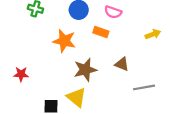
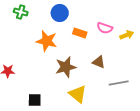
pink semicircle: (113, 12) -> (105, 28), moved
yellow triangle: (76, 97) -> (78, 94), moved

